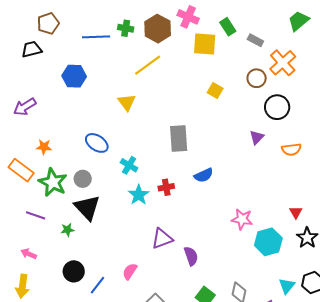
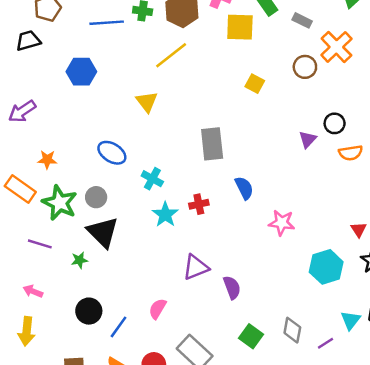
black circle: (277, 107) -> (335, 123), moved, size x0.7
blue semicircle: (204, 175) -> (244, 188), turned -90
pink star: (242, 219) -> (282, 223), moved

